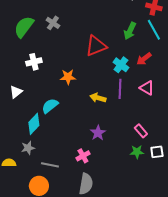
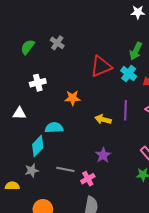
green semicircle: (24, 27) -> (28, 47), size x0.7
cyan cross: (121, 65) -> (129, 74), moved
white triangle: (16, 92) -> (19, 113), turned 40
cyan semicircle: (50, 106) -> (54, 128), turned 36
gray line: (50, 165) -> (65, 169), moved

